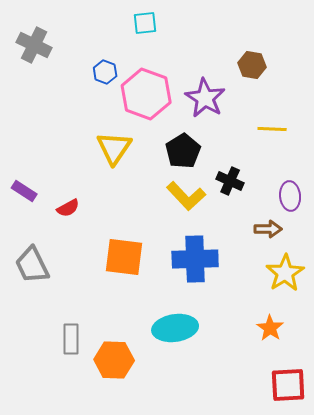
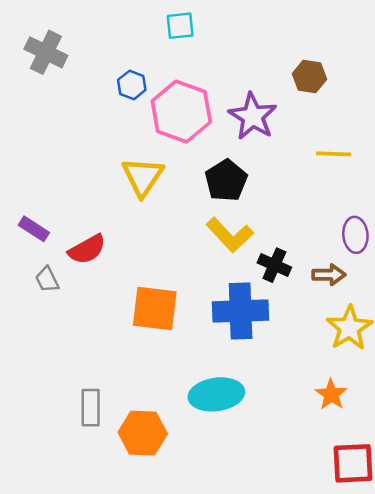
black cross: (230, 181) -> (274, 265), moved
red semicircle: (68, 208) -> (87, 249), size x1.4
gray trapezoid: (32, 265) -> (47, 280), moved, size x0.6

